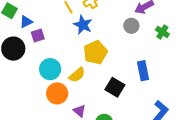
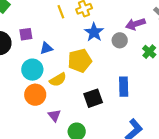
blue triangle: (26, 22) -> (46, 48), moved
blue star: (83, 25) -> (94, 32), moved
black square: (115, 87) -> (93, 98), turned 30

